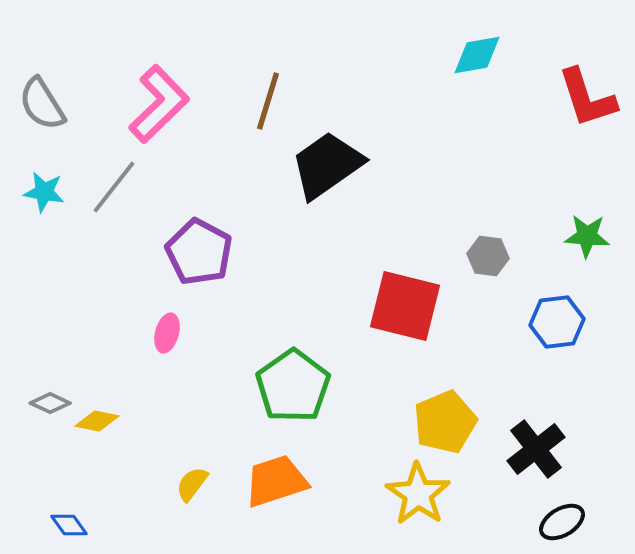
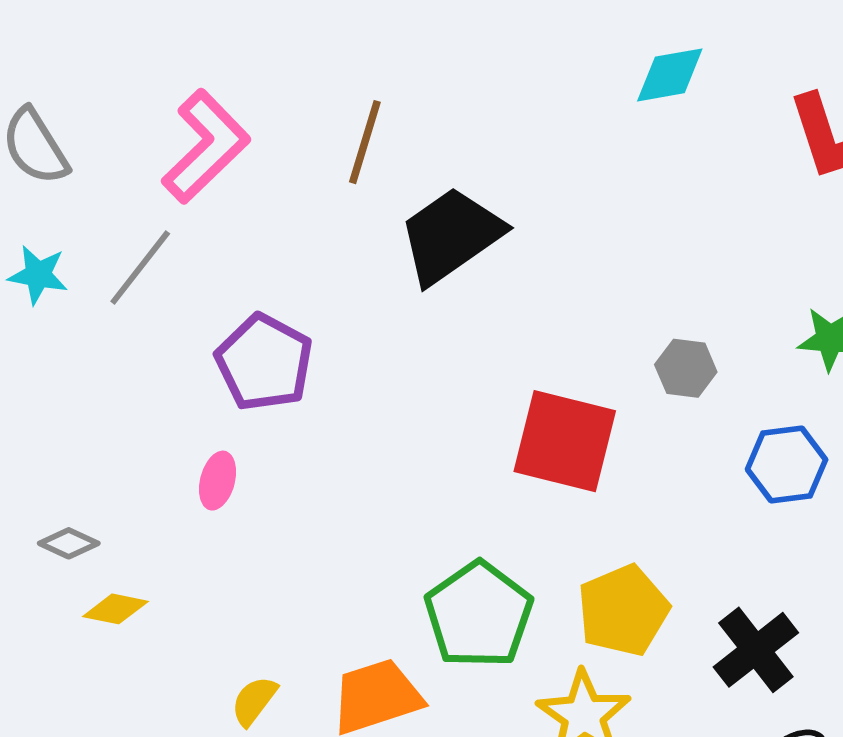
green pentagon: (293, 386) -> (479, 615), moved
gray diamond: (50, 403) -> (69, 543), moved

